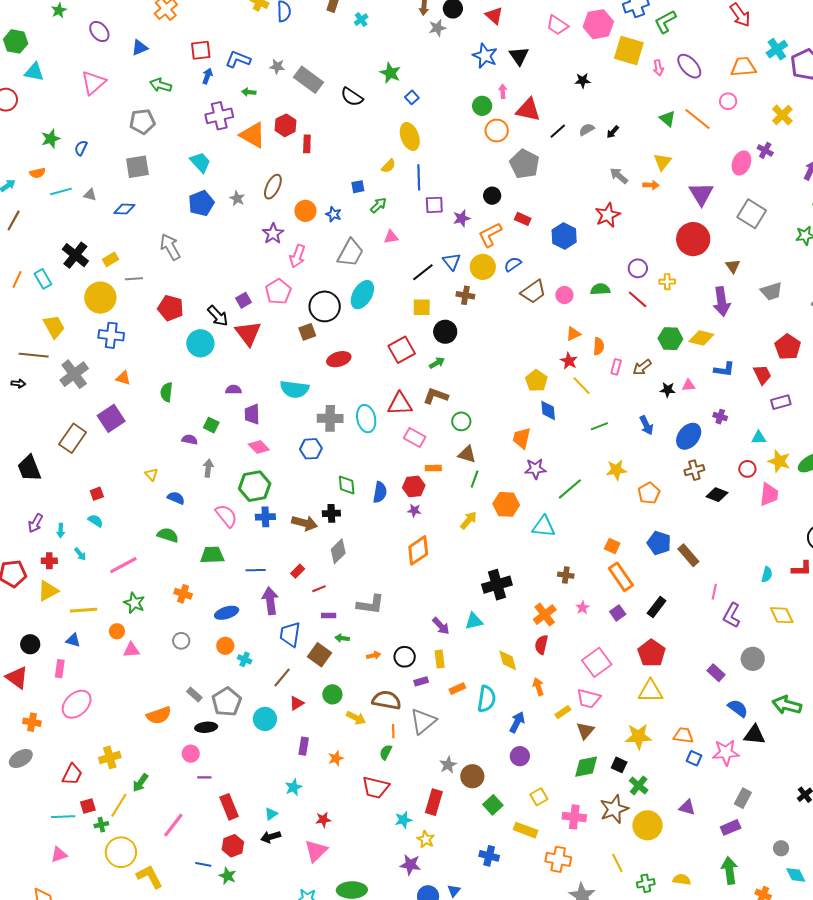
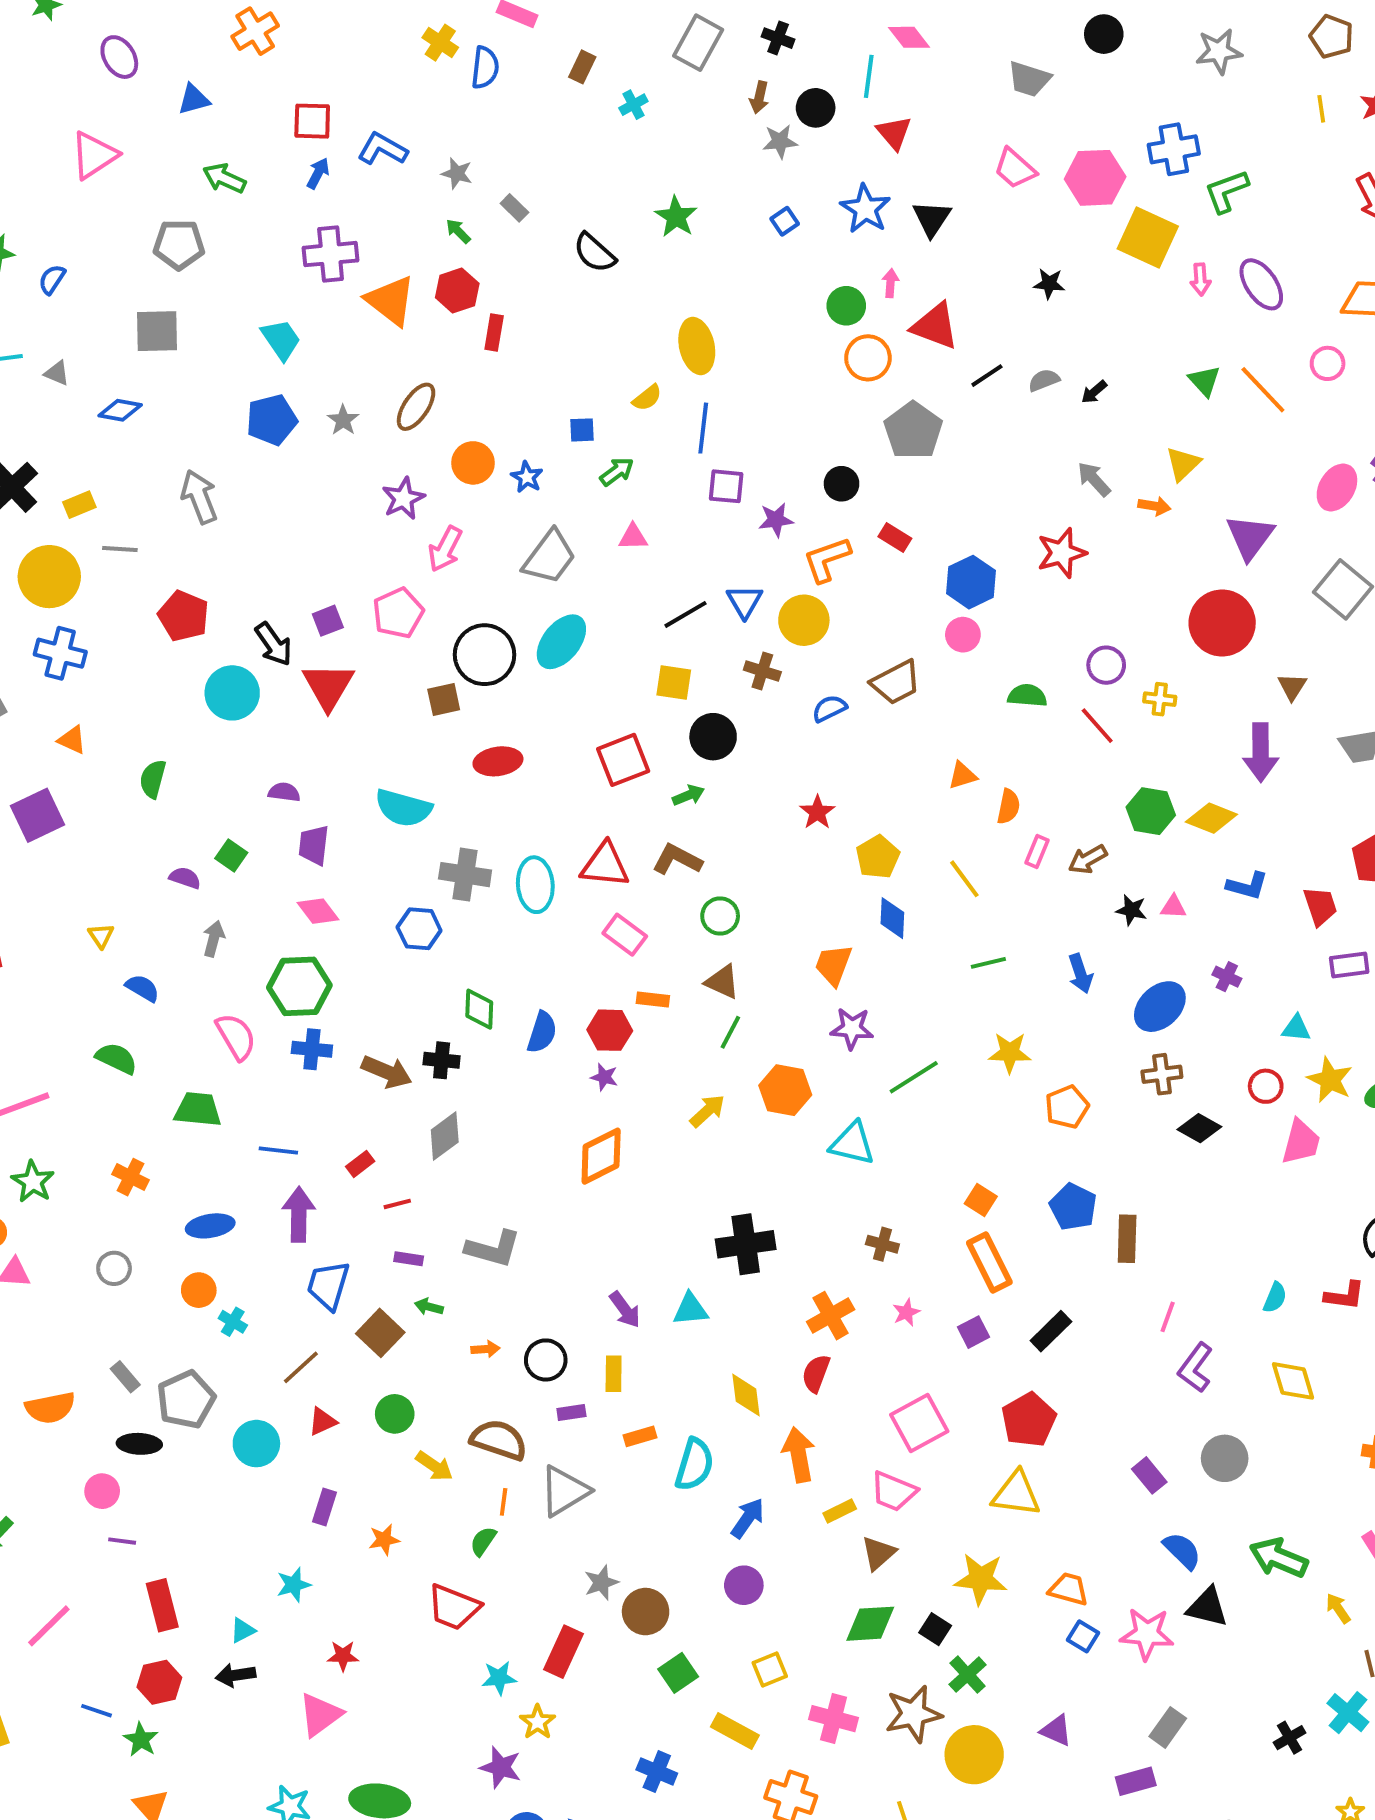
gray rectangle: (308, 80) -> (514, 208), size x0.5
green arrow: (249, 92) -> (458, 231), moved, turned 32
blue square: (412, 97) -> (785, 221), moved
blue semicircle: (513, 264) -> (829, 708), moved
pink circle: (564, 295) -> (963, 635), moved
red star: (569, 361) -> (817, 812), moved
brown rectangle: (688, 555) -> (1127, 1239), turned 35
orange arrow: (538, 687) -> (799, 1455), size x1.5

